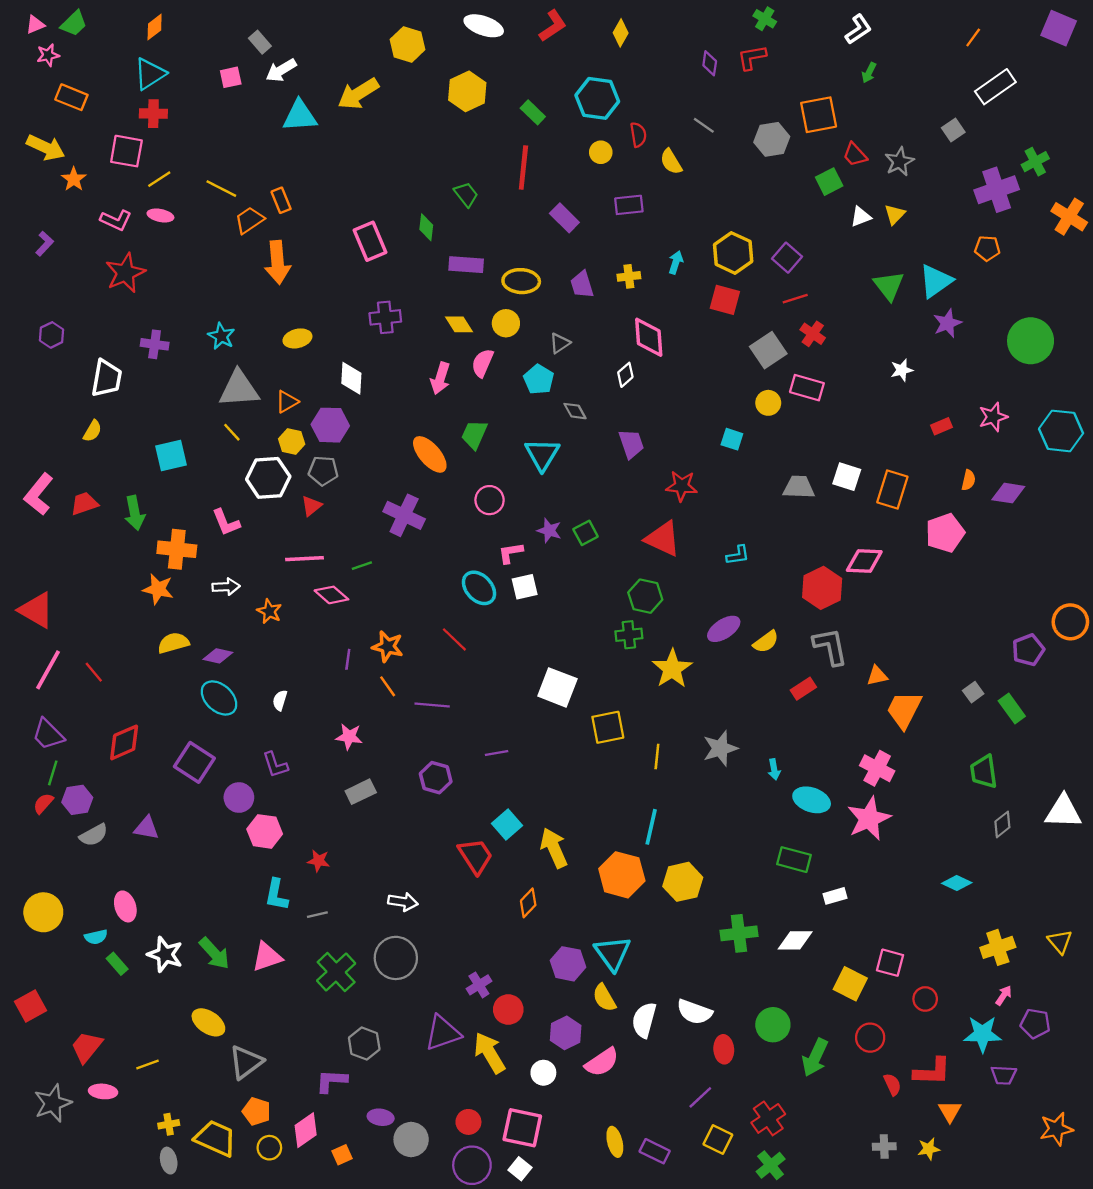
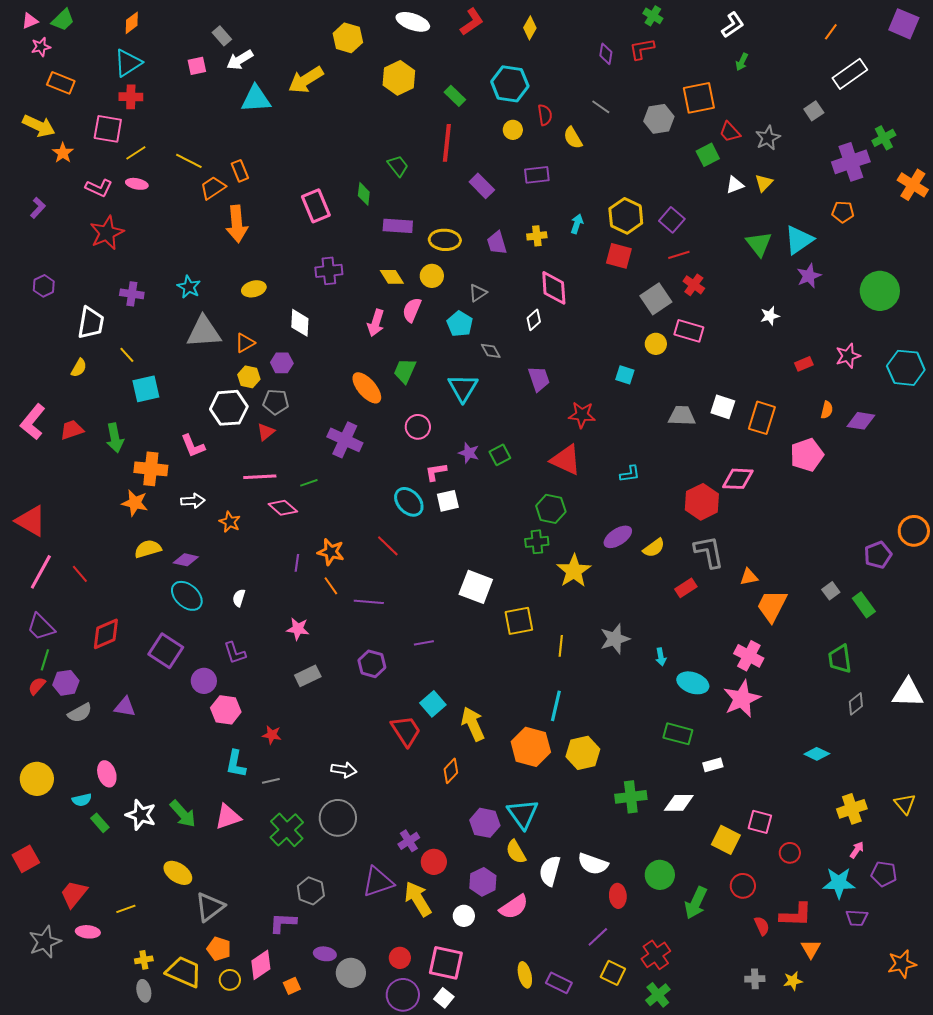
purple hexagon: (330, 425) -> (282, 363), size x0.7
yellow line: (232, 432) -> (127, 355), moved

